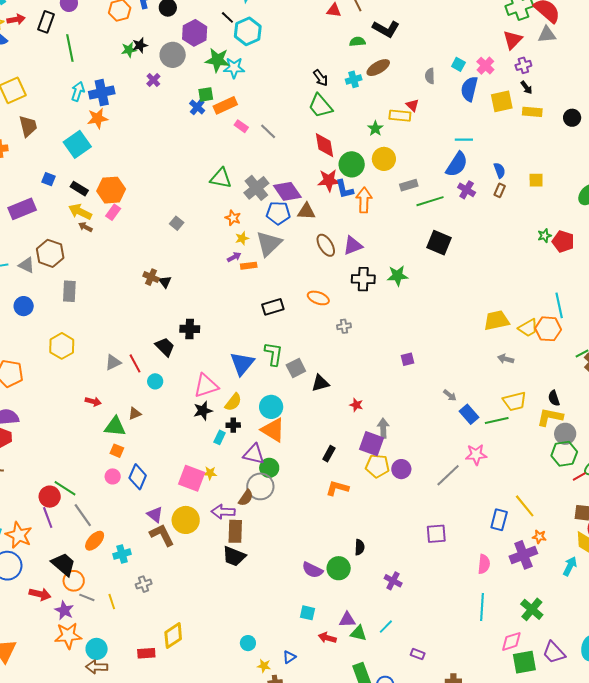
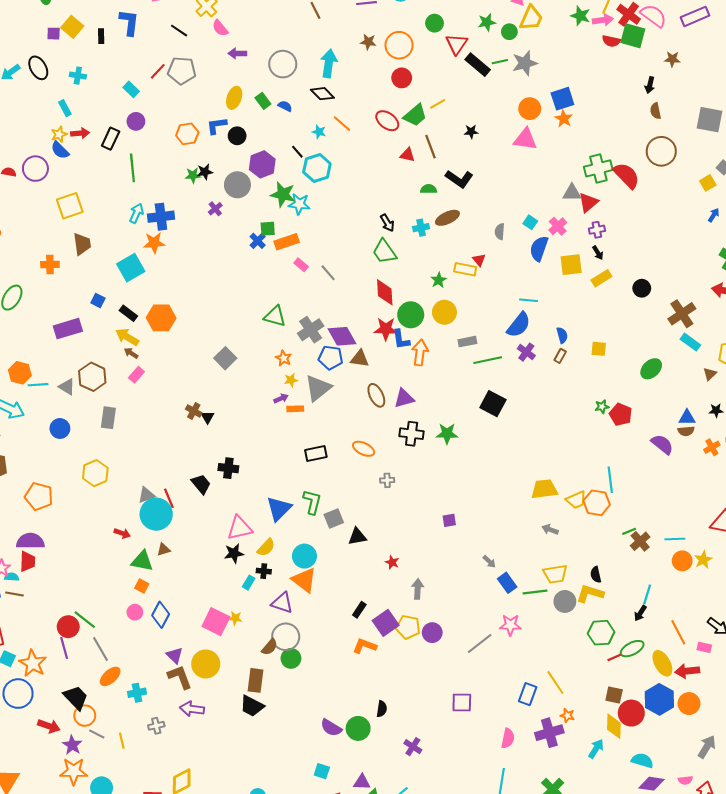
gray triangle: (547, 34) -> (572, 193), moved
yellow rectangle: (532, 112) -> (601, 278), turned -42
pink rectangle: (113, 212) -> (136, 375), moved
gray square: (177, 223) -> (225, 358), size x1.5
cyan circle: (155, 381) -> (156, 514), moved, size x2.0
gray circle: (565, 434) -> (565, 601), moved
purple square: (371, 444) -> (386, 623), moved, turned 30
green circle: (269, 468) -> (291, 658), moved
purple arrow: (223, 512) -> (192, 709), moved

